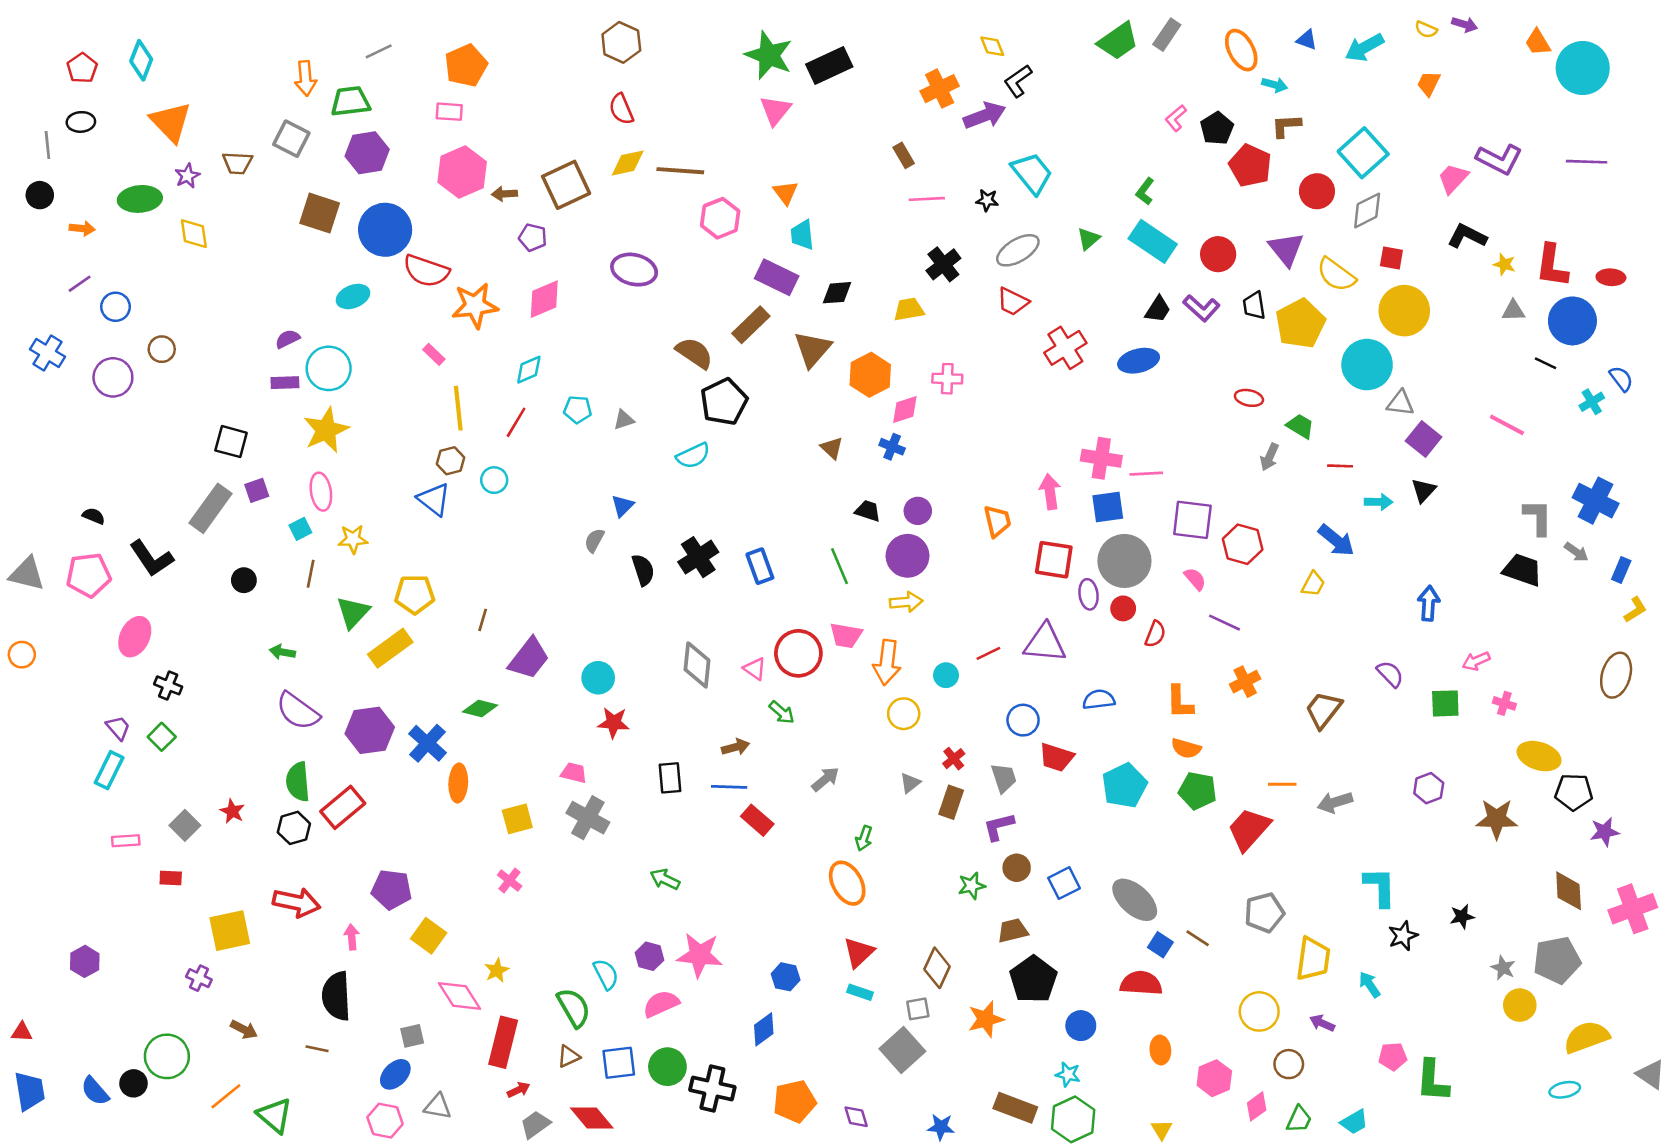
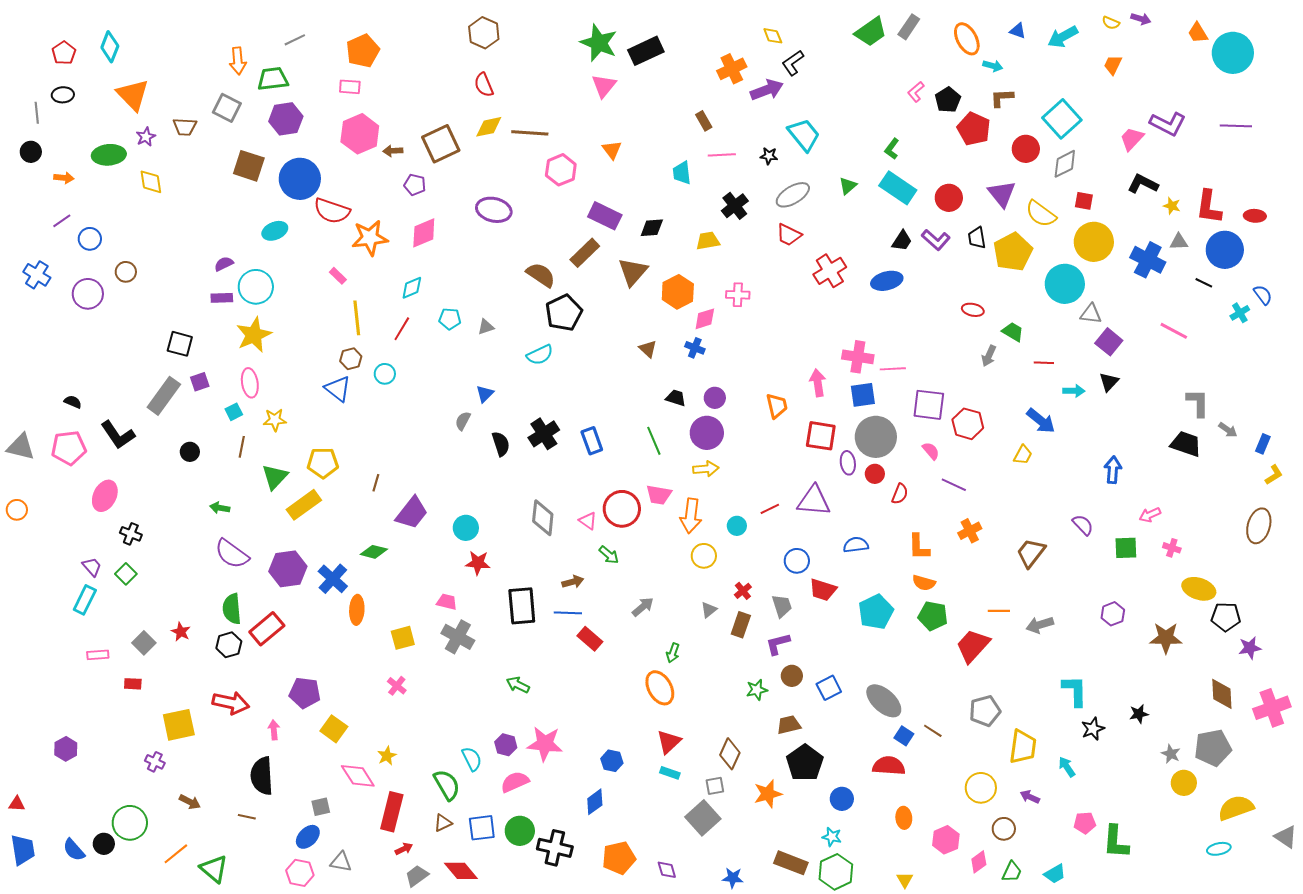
cyan trapezoid: (802, 235) -> (682, 173), moved
blue cross: (1596, 501) -> (1148, 260), moved
black rectangle: (670, 778) -> (522, 606), size x1.5

